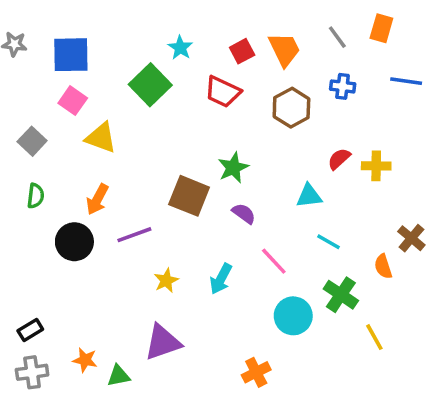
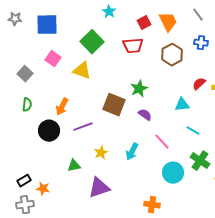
cyan star: (180, 48) -> (109, 12), moved
red trapezoid: (223, 92) -> (133, 46), turned -30
pink square: (73, 101) -> (53, 59), moved
yellow triangle: (101, 138) -> (82, 71), moved
orange star: (85, 360) -> (43, 189), moved
orange cross: (256, 372) -> (152, 205), turned 35
green triangle: (119, 376) -> (74, 166), moved

